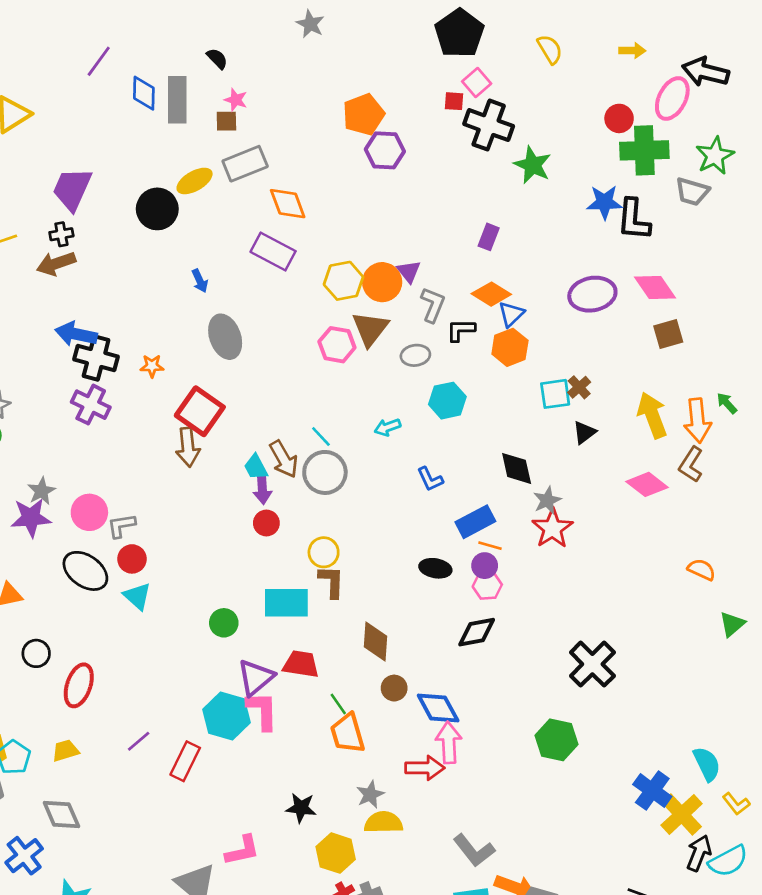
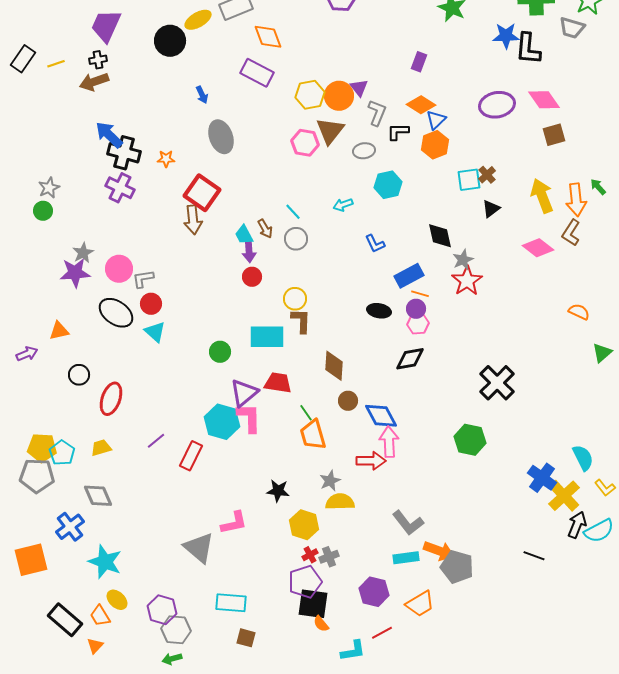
blue arrow: (76, 334) -> (109, 135), turned 32
brown arrow: (284, 459) -> (265, 229), size x0.7
gray circle: (325, 472) -> (296, 239), size x0.7

